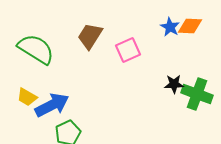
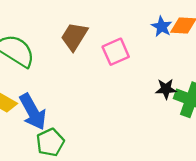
blue arrow: (52, 105) -> (33, 112), turned 88

